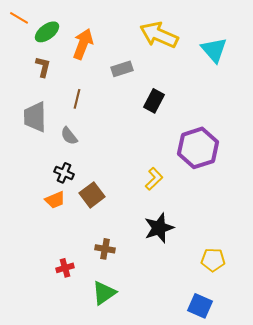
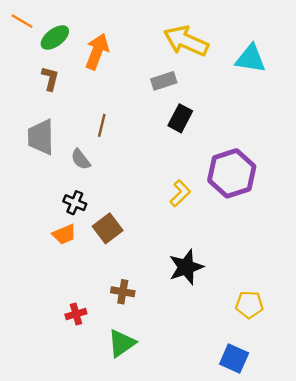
cyan triangle: (214, 50) -> (251, 59), turned -40
gray rectangle: (122, 69) -> (164, 81), moved
brown line: (77, 99) -> (102, 125), moved
yellow L-shape: (154, 179) -> (180, 193), moved

